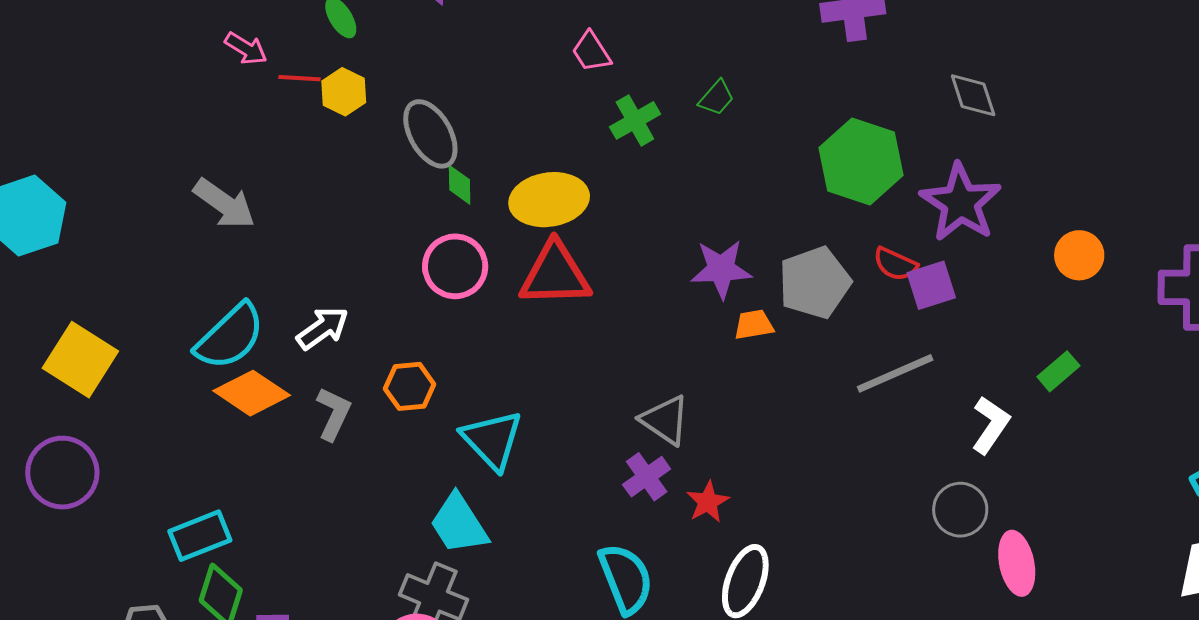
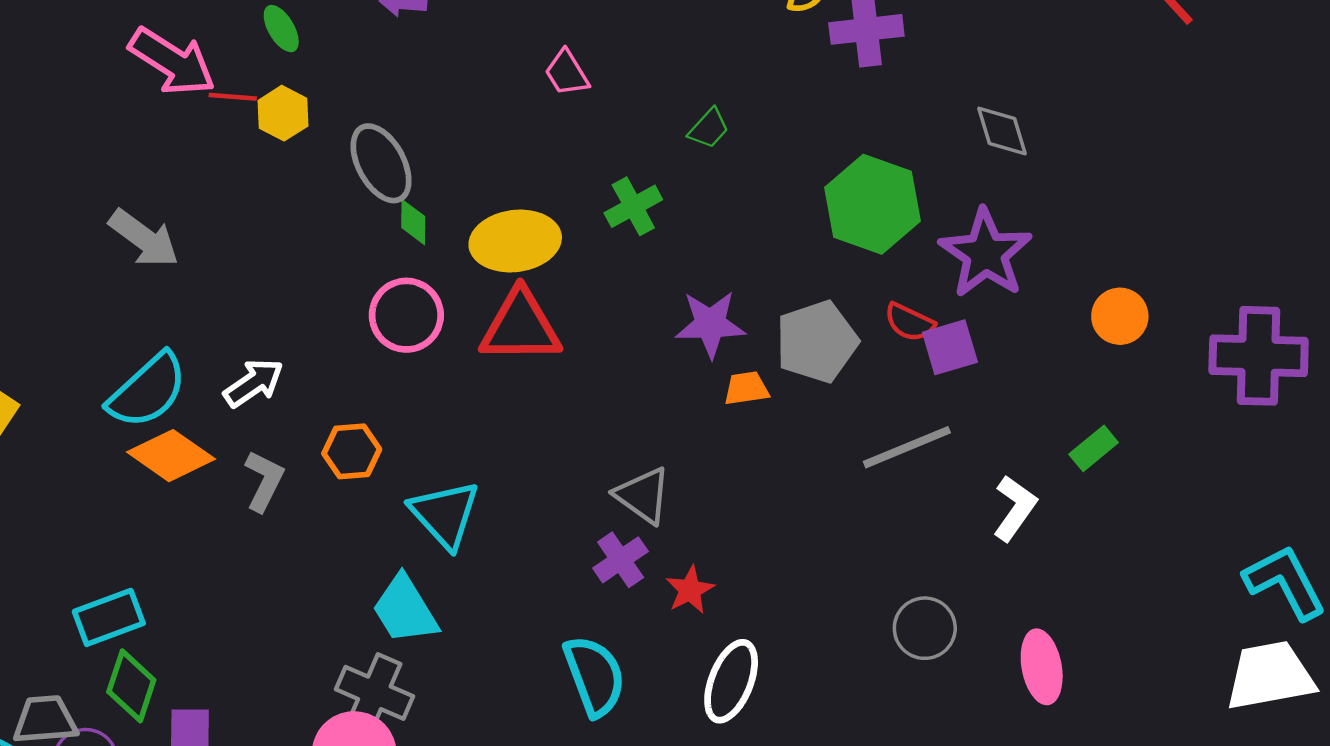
pink arrow: (246, 48) -> (172, 62), size x1.8
green cross: (635, 120) -> (633, 206), moved
gray circle: (960, 510) -> (925, 628), moved

